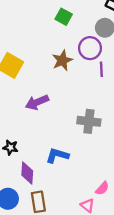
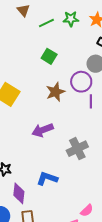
green square: (64, 17) -> (49, 56), moved
purple arrow: (37, 102) -> (43, 130), moved
gray cross: (89, 121) -> (77, 149), turned -35

